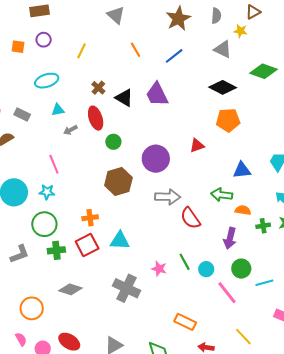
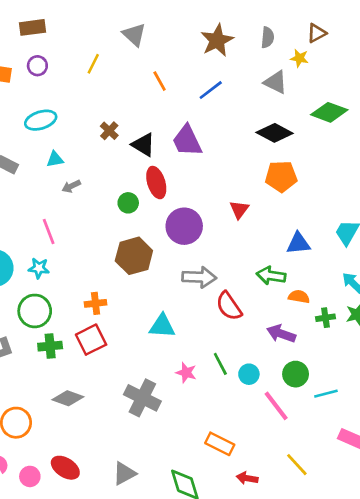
yellow line: (82, 51) -> (93, 64), moved
red ellipse: (96, 118) -> (156, 183), moved
red triangle: (197, 146) -> (239, 210), turned -35
purple arrow: (230, 238) -> (281, 334), turned 95
cyan triangle: (120, 241) -> (162, 326), moved

